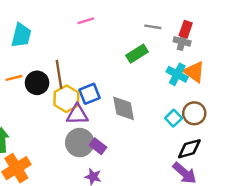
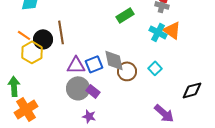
orange line: (14, 78) -> (24, 35), turned 48
blue square: (89, 94) -> (94, 64), moved
yellow hexagon: (66, 99) -> (32, 52), moved
brown circle: (194, 113) -> (127, 71), moved
black diamond: (189, 149) -> (192, 90), moved

